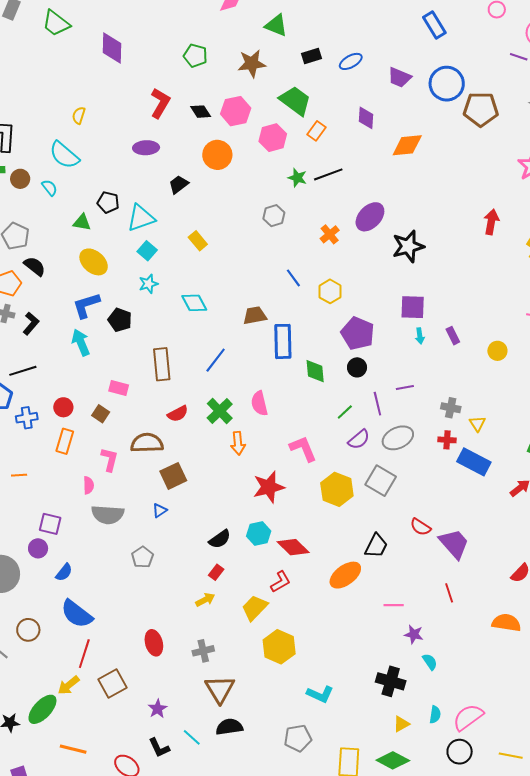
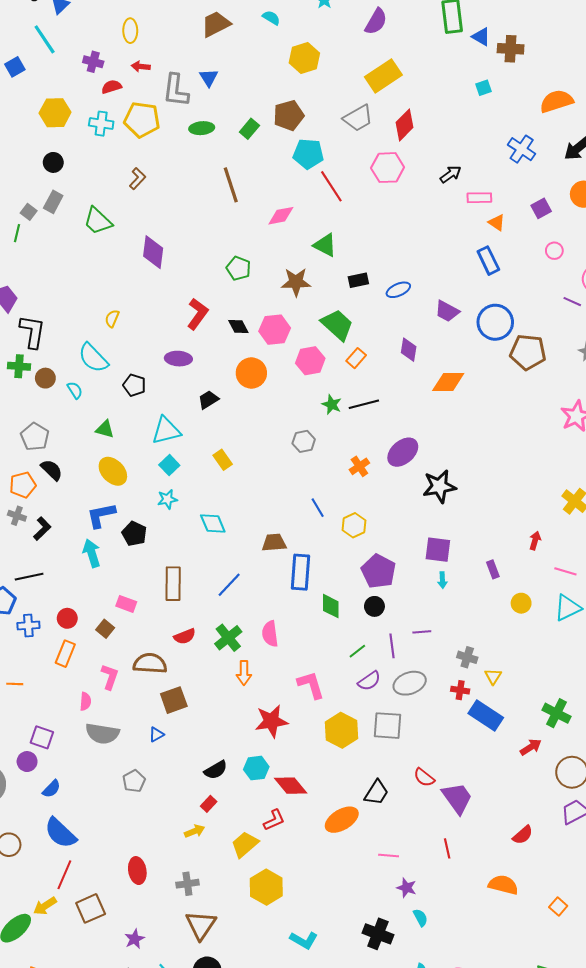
black pentagon: (108, 202) -> (134, 385), moved
red arrow: (491, 222) -> (535, 541), moved, size x0.7
purple rectangle: (453, 336) -> (493, 569), moved
gray square: (381, 481) -> (388, 726), turned -32

